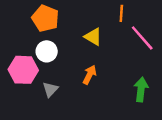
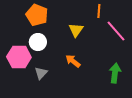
yellow triangle: (93, 37) -> (76, 30), turned 35
orange arrow: (89, 75) -> (73, 61), turned -77

